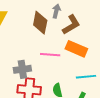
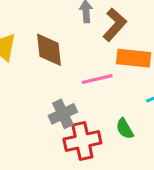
brown diamond: (40, 23) -> (49, 50), moved

